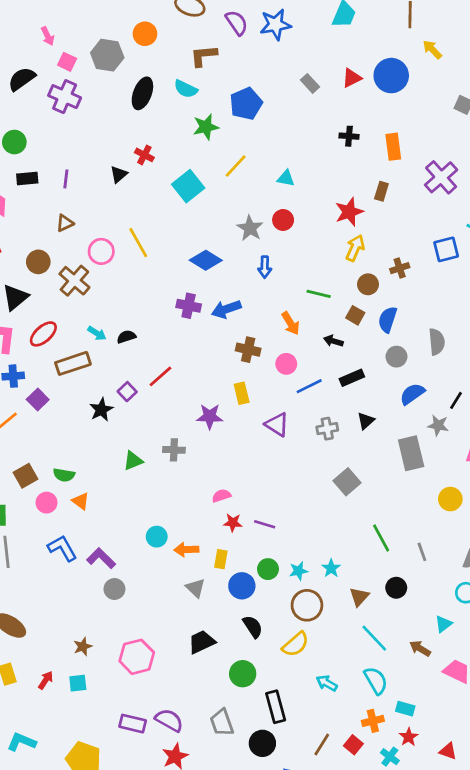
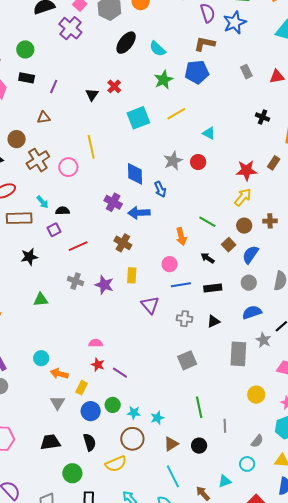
blue star: (275, 25) -> (235, 23), turned -30
brown L-shape: (204, 56) -> (205, 44), moved
green star: (206, 127) -> (164, 80), turned -30
black triangle: (119, 174) -> (92, 95), turned -32
pink circle: (101, 251) -> (68, 167), moved
blue diamond: (206, 260) -> (135, 174), turned 40
blue arrow: (265, 267) -> (160, 189), moved, turned -42
brown cross: (248, 350) -> (123, 243), moved
purple square: (127, 392) -> (54, 230), moved
gray cross: (174, 450) -> (76, 281), moved

